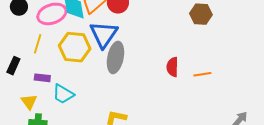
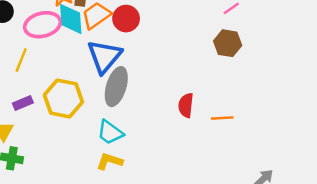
yellow hexagon: (75, 47) -> (63, 99), moved
purple rectangle: (42, 78) -> (23, 103), turned -35
cyan trapezoid: (63, 94) -> (110, 132), moved

